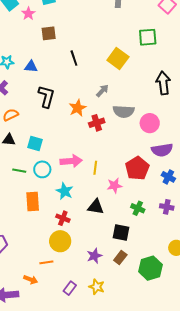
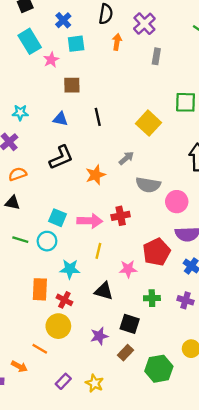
blue triangle: (31, 67) -> (60, 119), moved
black L-shape: (46, 96) -> (61, 157), turned 45
red cross: (97, 123) -> (121, 216), moved
cyan square: (35, 144) -> (57, 218), moved
pink arrow: (71, 161) -> (90, 221), moved
yellow line: (95, 168) -> (98, 251), moved
cyan star: (65, 191) -> (70, 269), turned -30
orange rectangle: (33, 202) -> (40, 289), moved
green cross: (138, 208) -> (152, 298), turned -32
purple star: (94, 256) -> (99, 336), moved
orange line: (46, 262) -> (40, 349), turned 32

